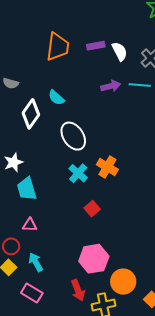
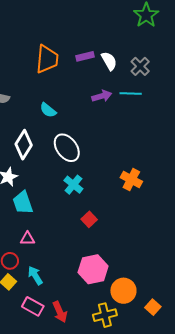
white diamond: (31, 114) -> (24, 145), moved
orange cross: (107, 167) -> (131, 180), moved
red arrow: (78, 290) -> (60, 312), moved

